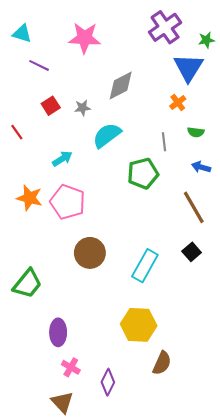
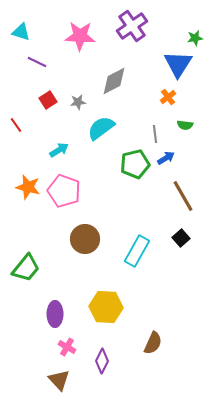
purple cross: (165, 27) -> (132, 26), moved
blue arrow: (201, 167) -> (166, 158), moved, turned 132
yellow hexagon: (139, 325) -> (106, 307), moved

